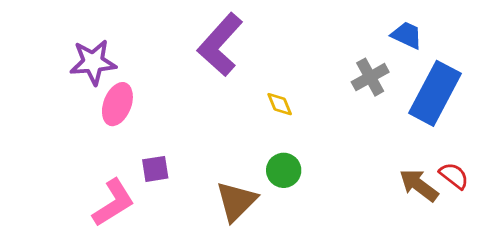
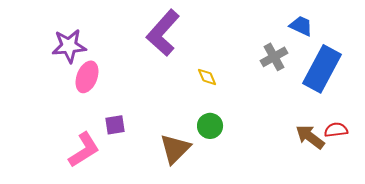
red semicircle: (454, 176) -> (336, 130), turned -45

